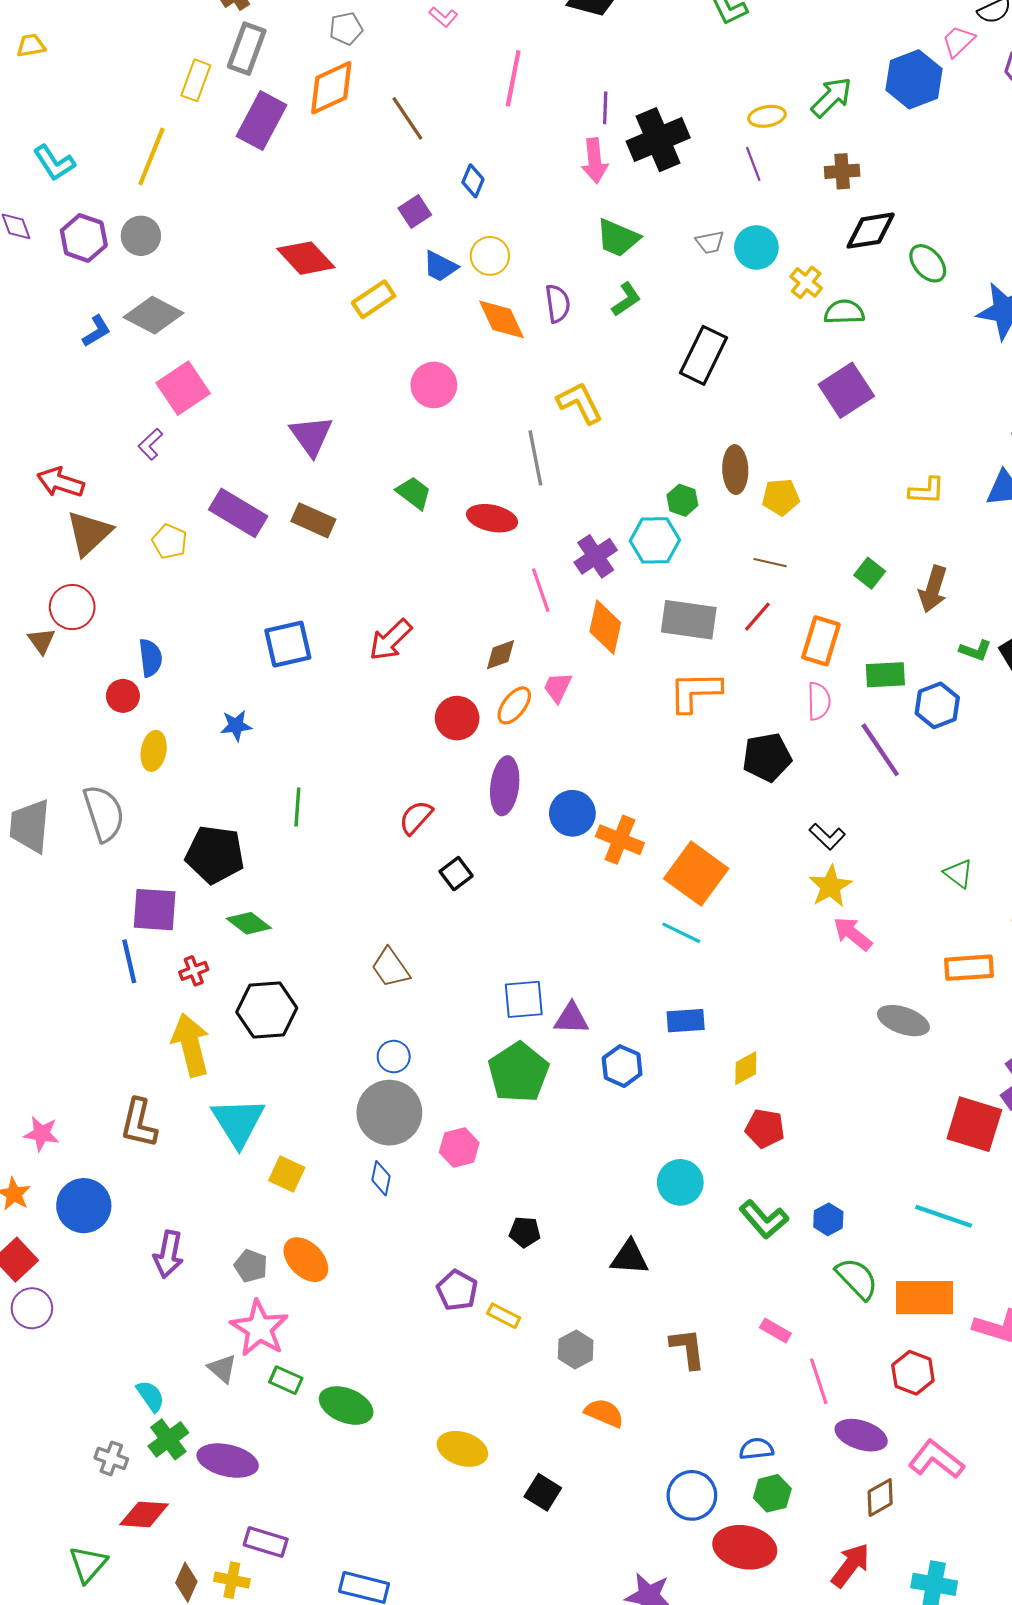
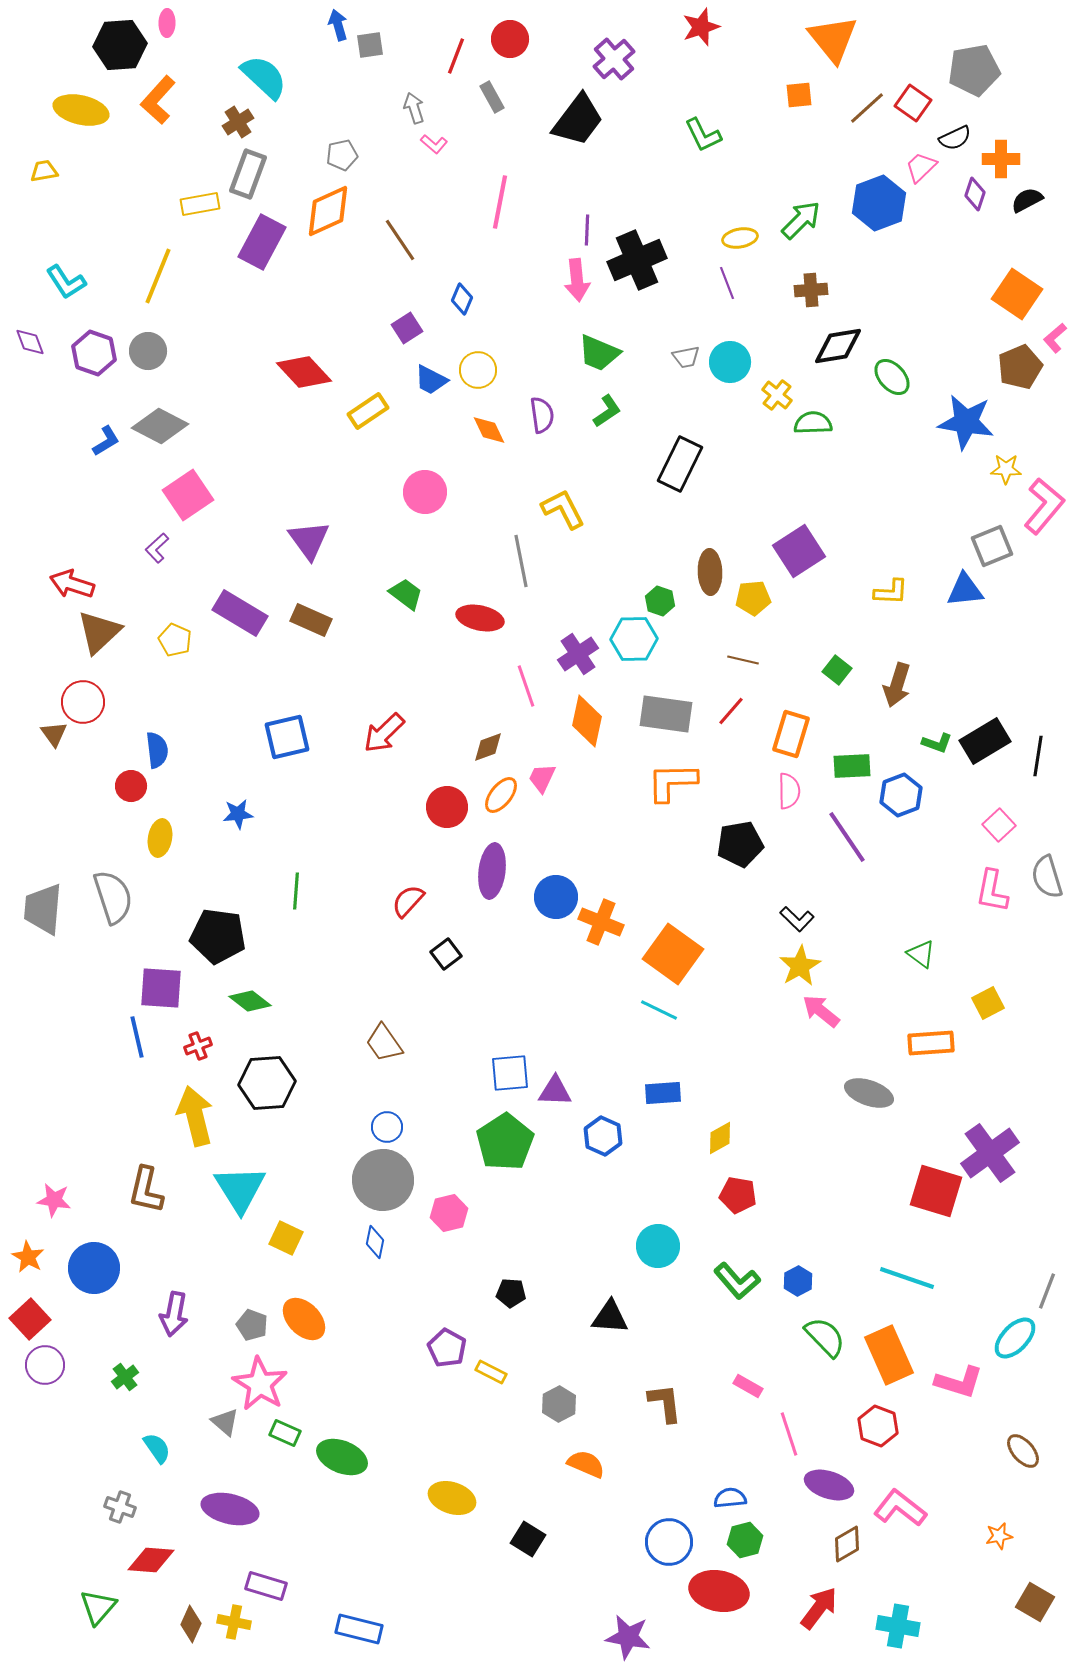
yellow rectangle: (196, 80) -> (200, 204), turned 60
orange diamond: (502, 319) -> (489, 430), size x0.7
purple square: (846, 390) -> (799, 551), moved
orange rectangle: (925, 1298) -> (889, 1355), turned 66
green cross: (168, 1439) -> (125, 1377), moved, size x0.7

